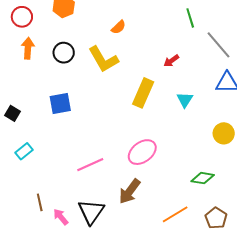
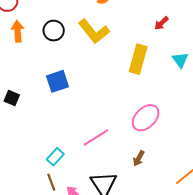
cyan rectangle: (24, 151) -> (55, 157), moved
brown arrow: (130, 191) -> (139, 158), size x0.6

